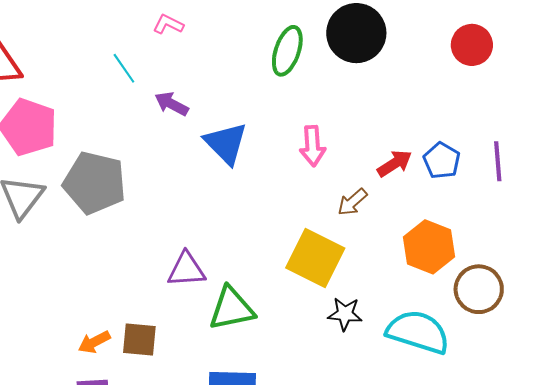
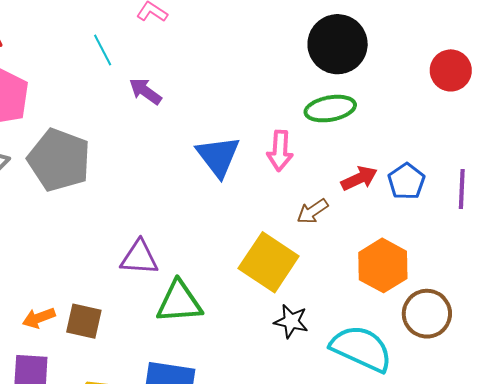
green ellipse: (287, 51) -> (330, 109), moved, turned 54
blue triangle: (226, 143) -> (218, 156), moved

